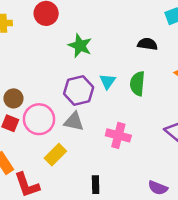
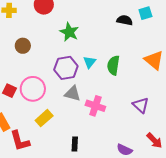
black semicircle: (147, 44) -> (125, 20), moved
brown circle: (13, 98) -> (23, 46), moved
gray triangle: (74, 122) -> (73, 94), moved

